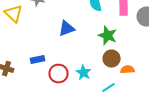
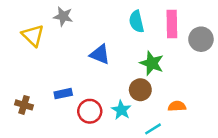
blue triangle: (67, 29) -> (100, 54), turned 42
brown circle: (112, 59) -> (140, 90), moved

